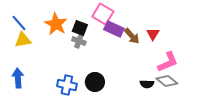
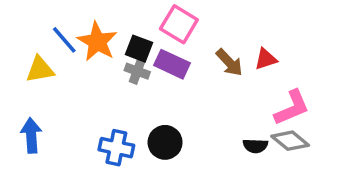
blue line: (19, 23) -> (64, 40), moved
purple rectangle: (114, 29) -> (172, 64), moved
red triangle: (153, 34) -> (266, 59), turned 40

